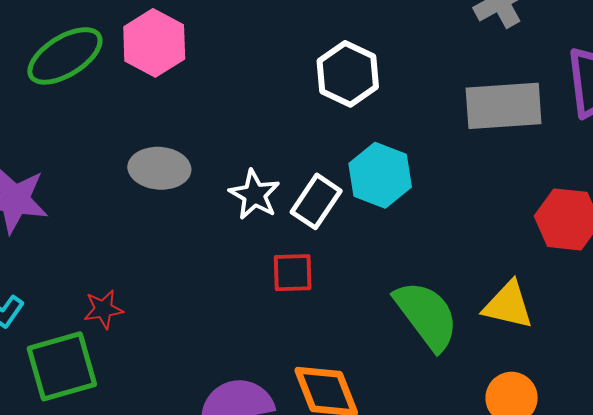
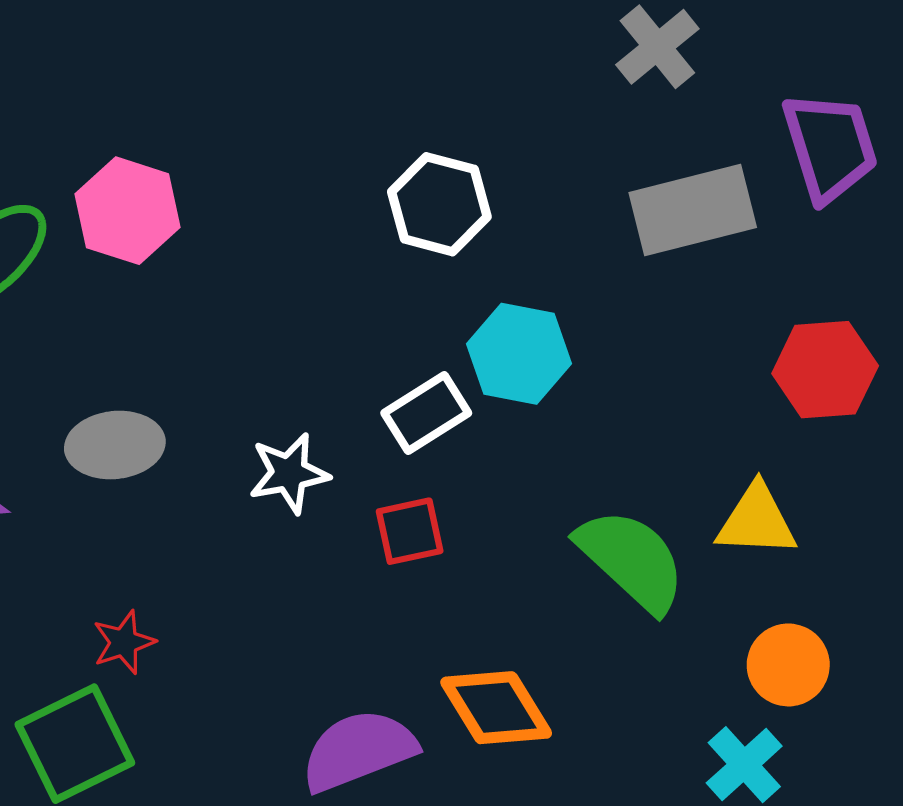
gray ellipse: (159, 168) -> (115, 445), moved
white star: (254, 195) -> (289, 473), moved, turned -30
white rectangle: (316, 201) -> (426, 413), turned 34

